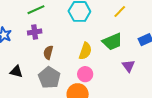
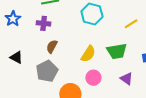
purple triangle: (128, 66) -> (127, 79), turned -32
pink circle: (85, 74) -> (93, 78), moved

